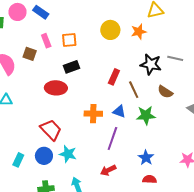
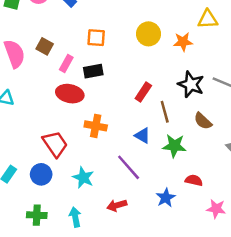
pink rectangle: (46, 41) -> (66, 64), moved, turned 40
orange cross: (93, 114) -> (96, 126), moved
purple line: (112, 138) -> (129, 167), turned -70
cyan star: (68, 154) -> (83, 178), moved
red semicircle: (150, 179) -> (194, 180), moved

